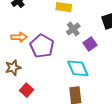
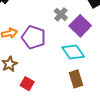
purple square: (90, 44) -> (80, 26), size x1.5

